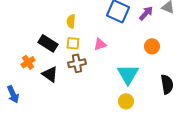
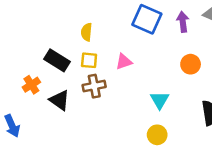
purple arrow: (146, 13) -> (183, 22), turned -49
cyan triangle: (128, 74) -> (160, 100), size x0.7

